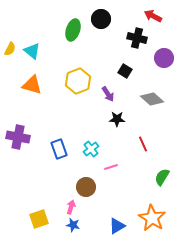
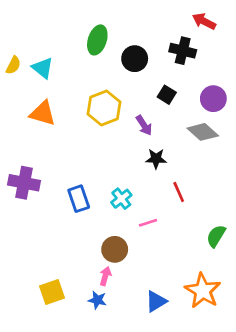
black circle: (101, 19) -> (135, 59), moved
purple circle: (164, 58) -> (213, 99), moved
red line: (143, 144) -> (179, 192), moved
pink arrow: (71, 207) -> (105, 276), moved

